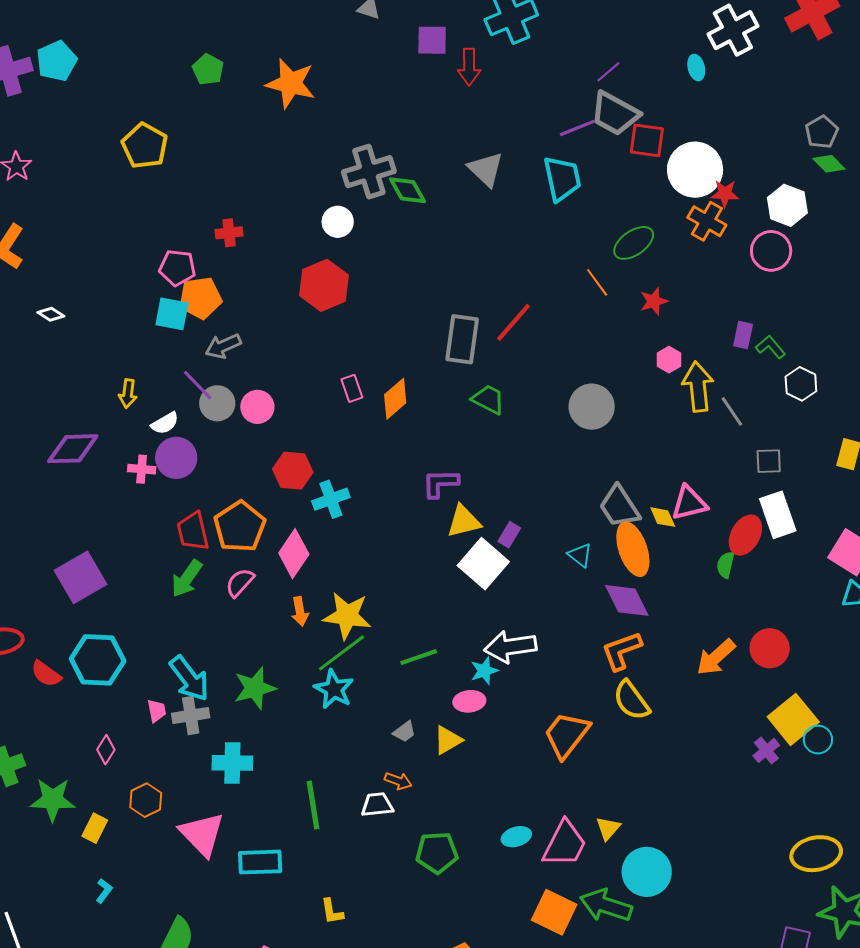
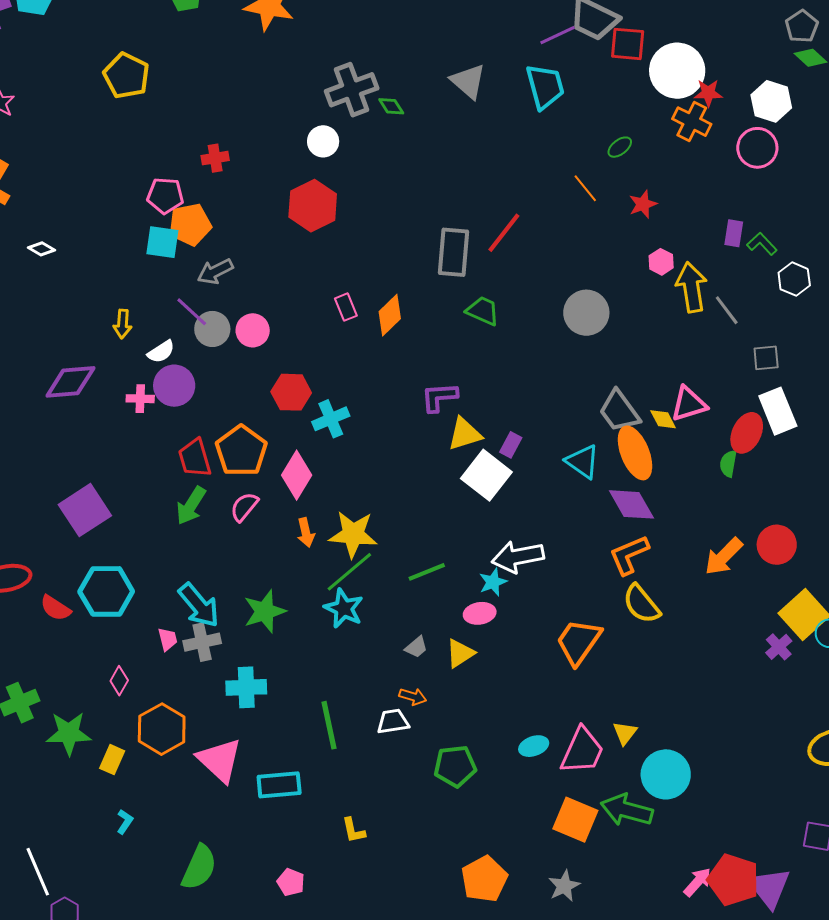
green diamond: (408, 190) -> (391, 106), size x0.7
green ellipse: (634, 243) -> (620, 147), size x0.6
cyan triangle: (580, 555) -> (583, 462), size x1.4
orange hexagon: (146, 800) -> (162, 729), size x1.5

